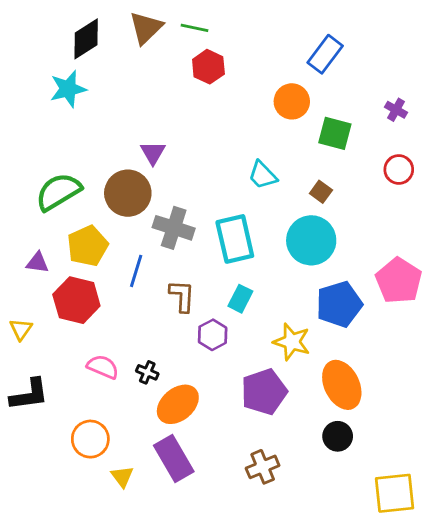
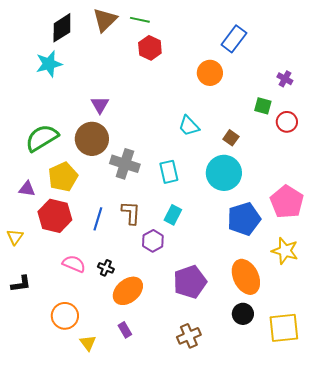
green square: (335, 133) -> (263, 106), moved, size x0.7
purple triangle: (153, 153) -> (100, 105), moved
cyan rectangle: (235, 239) -> (169, 172), size x0.7
blue line: (136, 271) -> (98, 219), moved
yellow star: (292, 342) -> (285, 251), moved
black L-shape: (29, 395) -> (21, 284), size x0.7
purple rectangle: (174, 459) -> (125, 330), size x0.5
yellow square: (395, 493) -> (284, 328), moved

